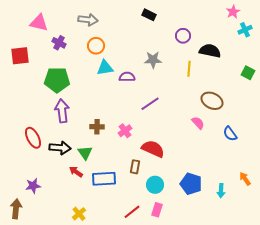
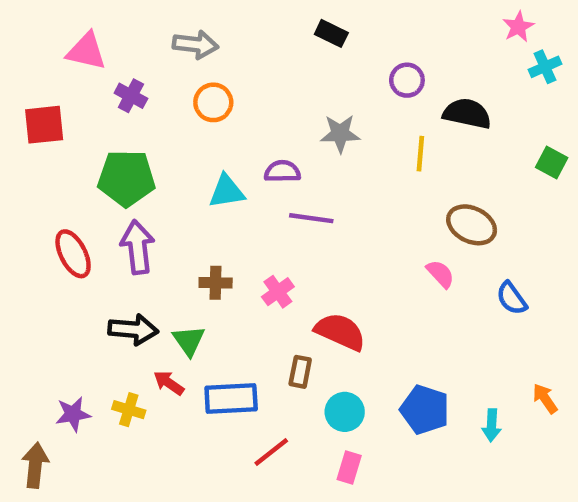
cyan triangle: (105, 68) -> (227, 191), moved
purple line: (150, 104) -> (311, 218), moved, turned 42
red ellipse: (33, 138) -> (73, 254), moved
red line: (132, 212) -> (271, 452), moved
yellow cross: (79, 214) -> (129, 410), moved, turned -32

